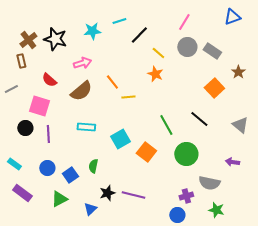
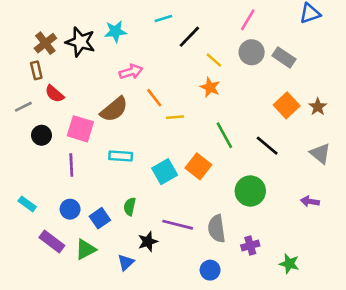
cyan star: (92, 31) -> (115, 32), moved
pink arrow: (82, 63) -> (131, 72), moved
brown star: (238, 72) -> (318, 107), moved
red semicircle: (49, 80) -> (54, 94), moved
pink square: (39, 106) -> (80, 129), moved
green line: (166, 125) -> (224, 135), moved
black circle: (25, 128) -> (41, 135), moved
orange square: (146, 152) -> (198, 166), moved
gray semicircle: (209, 183) -> (217, 229), moved, turned 70
purple rectangle: (22, 193) -> (52, 242), moved
purple line: (133, 195) -> (178, 225), moved
blue circle: (177, 215) -> (210, 270), moved

